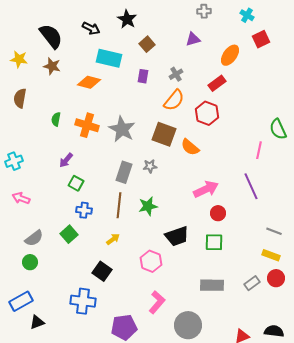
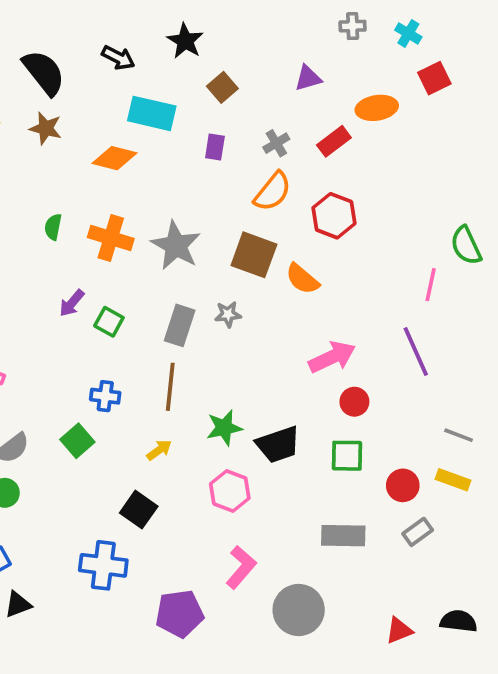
gray cross: (204, 11) -> (353, 26), moved
orange ellipse: (230, 55) -> (377, 108), turned 45
red rectangle: (217, 83) -> (334, 141), moved
green square: (76, 183) -> (109, 322), moved
green star: (148, 206) -> (224, 428), moved
red circle: (276, 278) -> (403, 485), moved

